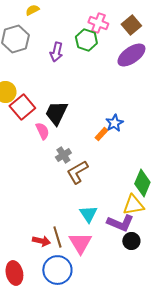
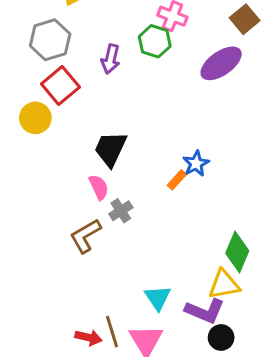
brown square: (131, 25) -> (245, 19), moved
red square: (22, 107) -> (60, 85), moved
pink semicircle: (42, 131) -> (99, 187), moved
brown L-shape: (77, 172) -> (85, 236), moved

